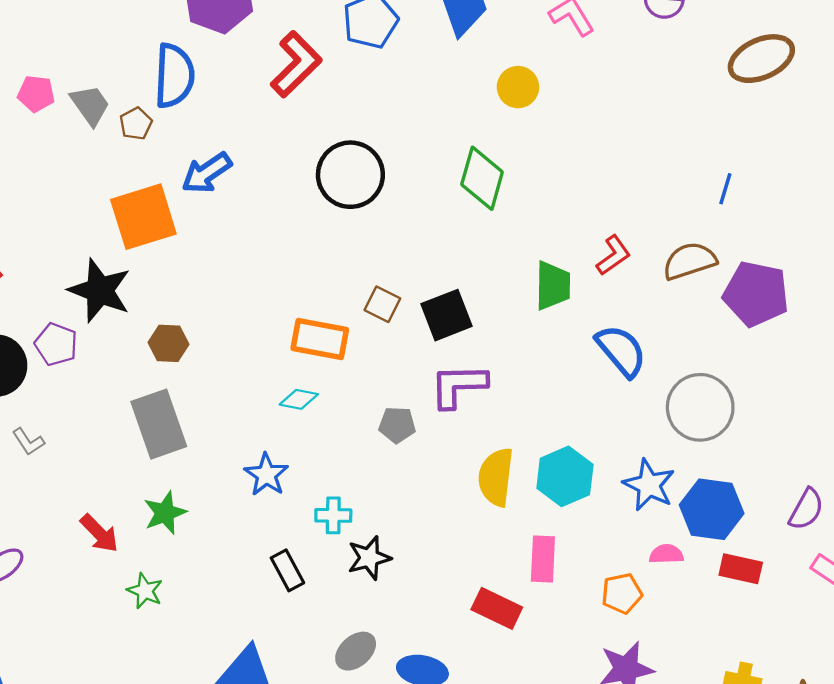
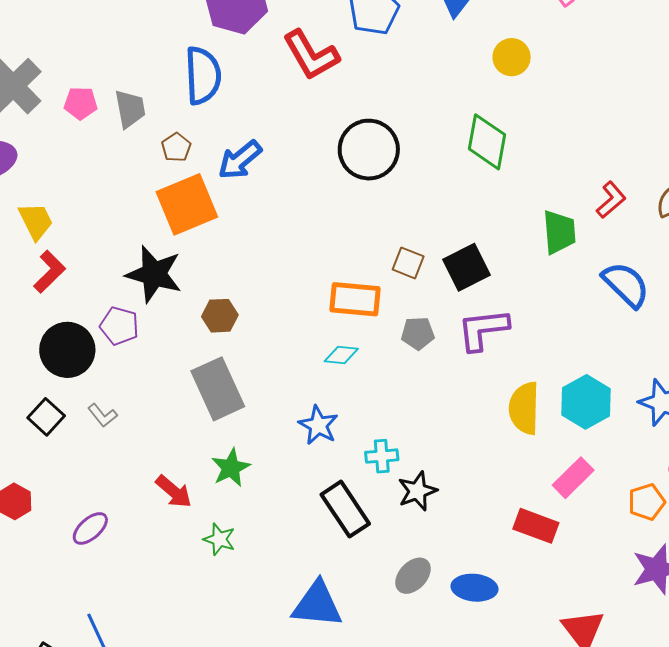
red L-shape: (296, 64) -> (311, 55), turned 110
gray trapezoid: (90, 105) -> (130, 109), turned 30
brown pentagon: (136, 124) -> (176, 147), moved
gray pentagon: (397, 425) -> (418, 333), moved
pink rectangle: (543, 559) -> (573, 478), turned 48
black rectangle: (287, 570) -> (345, 509), size x1.5

